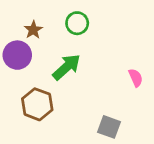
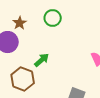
green arrow: (66, 67) -> (42, 60), moved, size x0.7

